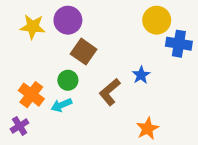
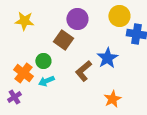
purple circle: (68, 20) -> (77, 19), moved
blue star: (141, 75) -> (107, 58), size x1.5
green circle: (68, 80) -> (43, 61), moved

